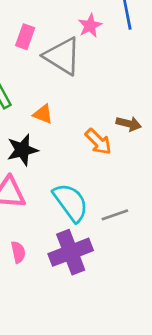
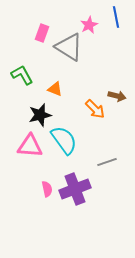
cyan semicircle: (71, 202) -> (64, 140), moved
pink semicircle: (18, 252) -> (47, 189), moved

